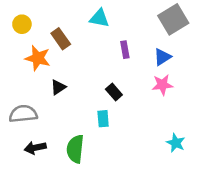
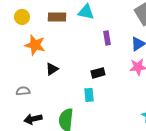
brown rectangle: (61, 39) -> (57, 17), moved, turned -54
black rectangle: (114, 92) -> (98, 73), turned -64
gray semicircle: (23, 114) -> (23, 91), size x0.6

